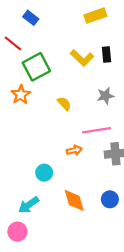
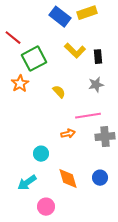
blue rectangle: (31, 18) -> (60, 17), moved, size x1.5
black rectangle: (107, 55) -> (98, 57), moved
pink circle: (17, 232) -> (46, 207), moved

